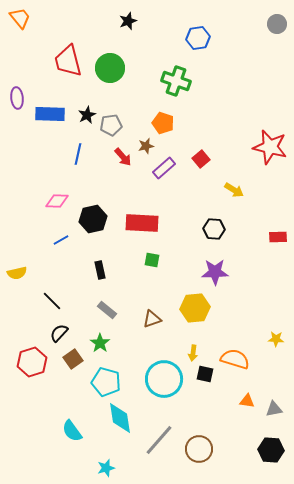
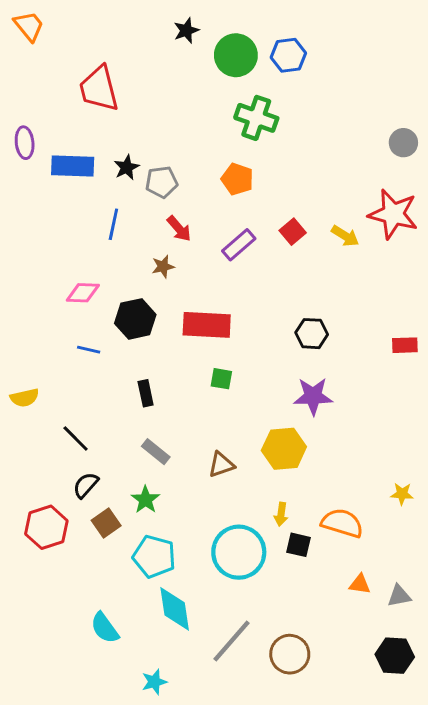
gray circle: (277, 24) -> (403, 143), moved
green circle: (110, 68) -> (236, 55), moved
brown star: (146, 146) -> (163, 267), moved
yellow arrow: (234, 190) -> (345, 236), moved
blue line: (61, 240) -> (89, 350), turned 42

